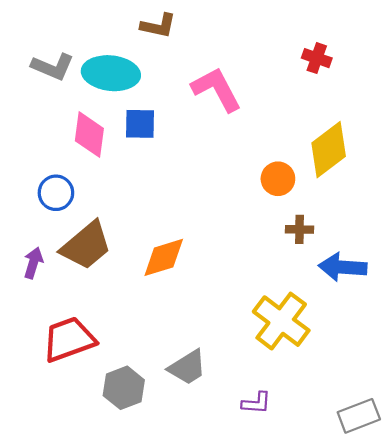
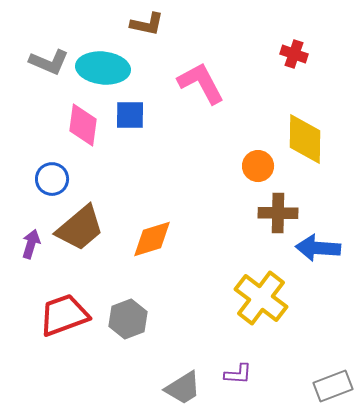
yellow diamond: (329, 150) -> (305, 139), turned -52
brown cross: (299, 229) -> (278, 213), size x1.5
gray trapezoid: (187, 367) -> (183, 388), moved
gray hexagon: (124, 388) -> (128, 319), moved

